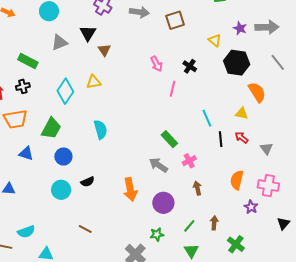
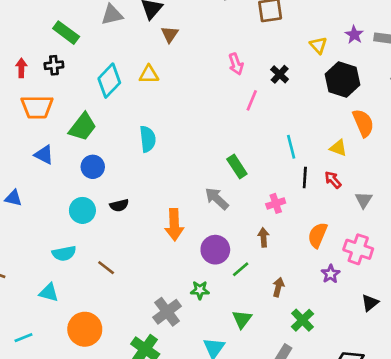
pink cross: (189, 161) -> (276, 203), moved
green line: (189, 226) -> (241, 269), moved
cyan semicircle: (26, 232) -> (64, 253), moved

